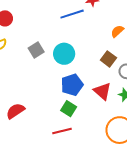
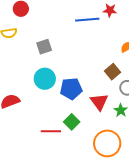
cyan circle: (64, 54) -> (45, 79), moved
green square: (69, 109) -> (72, 122), moved

